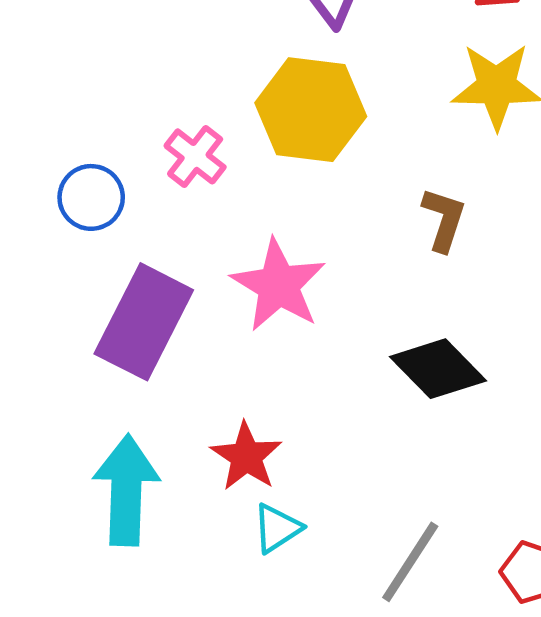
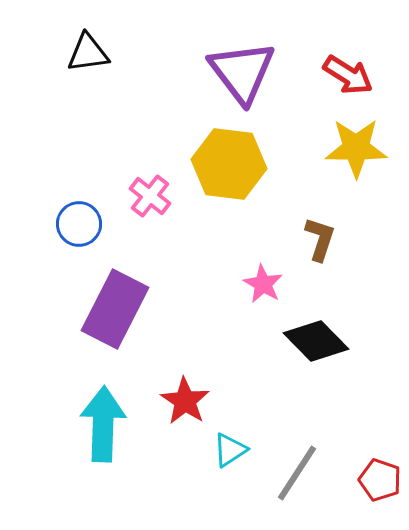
pink star: (278, 285) -> (263, 284), moved, size x0.6
cyan triangle: (277, 528) -> (230, 450), moved

